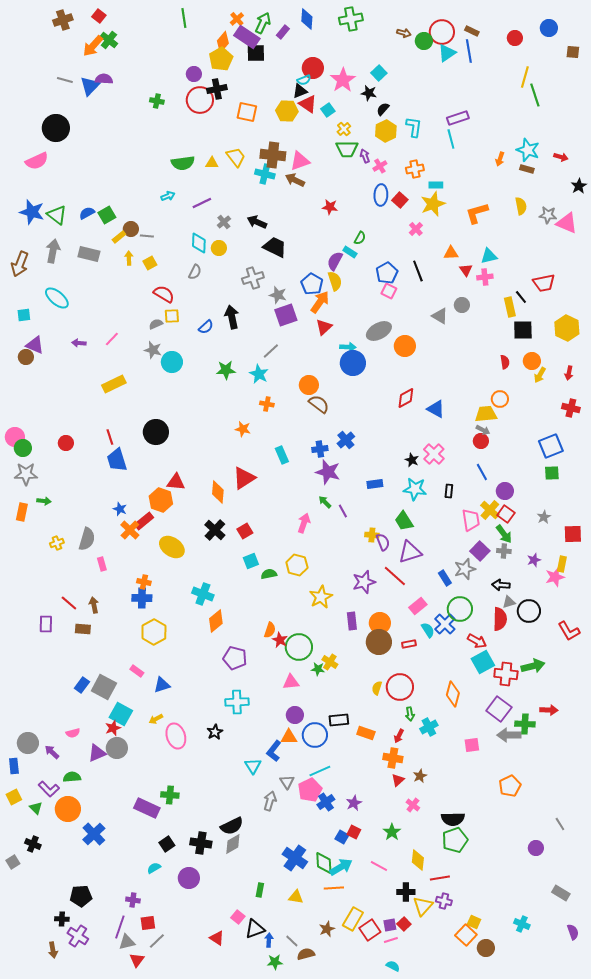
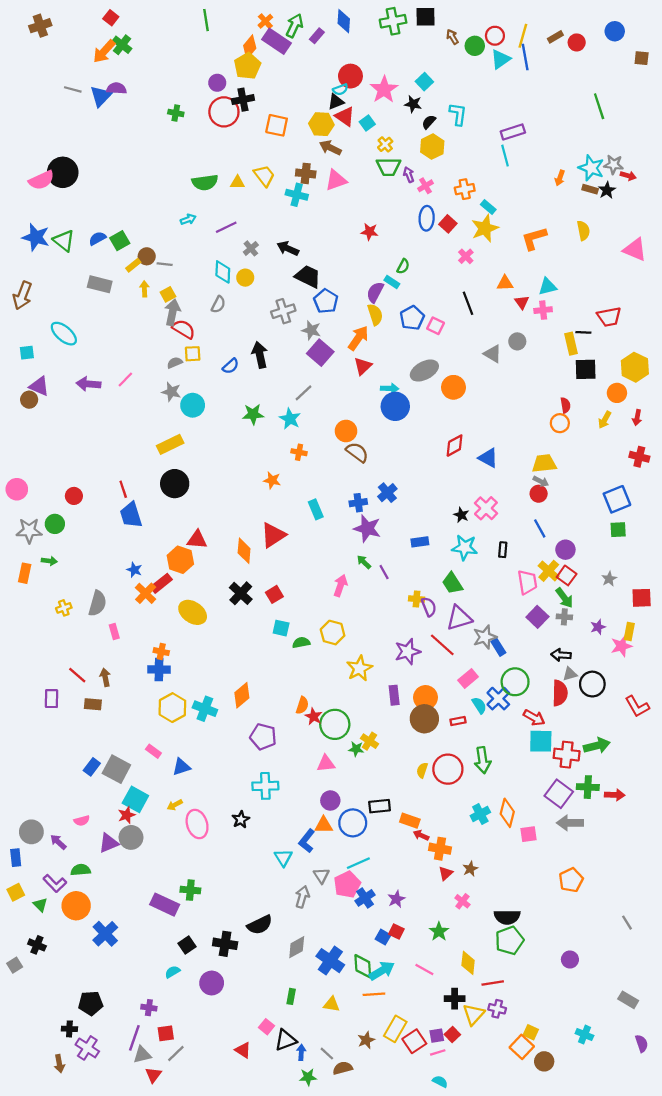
brown cross: (63, 20) -> (40, 26), moved
brown rectangle: (472, 31) -> (555, 37), moved, turned -56
red circle: (442, 32) -> (495, 36), size x0.7
brown arrow: (404, 33) -> (452, 37), turned -136
black square: (256, 53) -> (425, 17), moved
yellow line: (525, 77) -> (523, 36), moved
cyan L-shape: (414, 127) -> (458, 114), moved
black circle: (56, 128) -> (63, 172), moved
brown cross: (273, 155) -> (306, 173), size x0.7
brown arrow: (295, 180) -> (330, 148), moved
cyan rectangle: (436, 185) -> (488, 207), turned 40
black star: (579, 186) -> (607, 190), moved
gray star: (548, 215) -> (614, 165), moved
gray arrow: (53, 251) -> (172, 312), moved
blue pentagon: (387, 273) -> (412, 318), moved
blue pentagon: (312, 284) -> (326, 301), moved
black line: (521, 297) -> (583, 332), turned -48
purple square: (286, 315) -> (320, 353), turned -30
purple arrow: (79, 343) -> (88, 384), size x1.5
orange circle: (532, 361) -> (617, 393), moved
yellow rectangle: (114, 384) -> (170, 444), moved
orange circle: (500, 399) -> (560, 423), moved
green circle: (23, 448) -> (55, 524), moved
cyan square: (251, 561) -> (281, 628), turned 35
gray star: (465, 569) -> (485, 637), moved
cyan cross: (203, 594) -> (205, 709), moved
cyan square: (483, 662) -> (541, 741), turned 30
orange diamond: (453, 694) -> (507, 813), moved
green arrow: (410, 714) -> (483, 760), moved, size x1.6
green cross: (525, 724) -> (588, 787), moved
red arrow: (399, 736) -> (421, 835), moved, turned 88
gray diamond: (233, 844) -> (297, 947), moved
purple circle: (536, 848) -> (570, 959), moved

